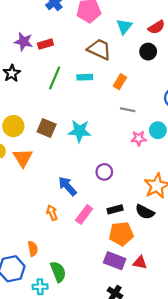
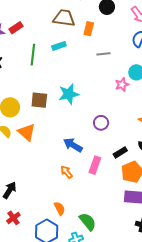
orange rectangle: (120, 82) -> (89, 29), moved
gray line: (128, 110) -> (103, 54), moved

